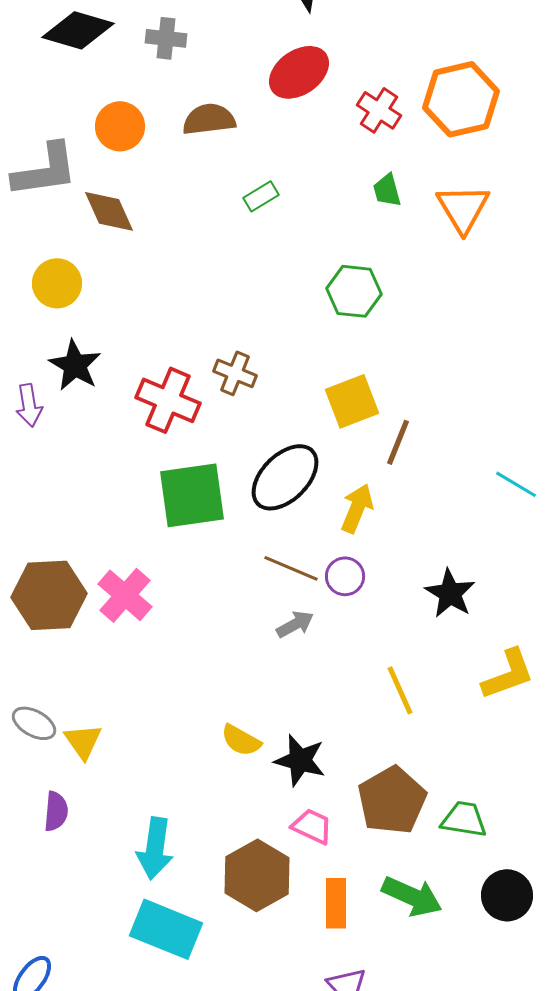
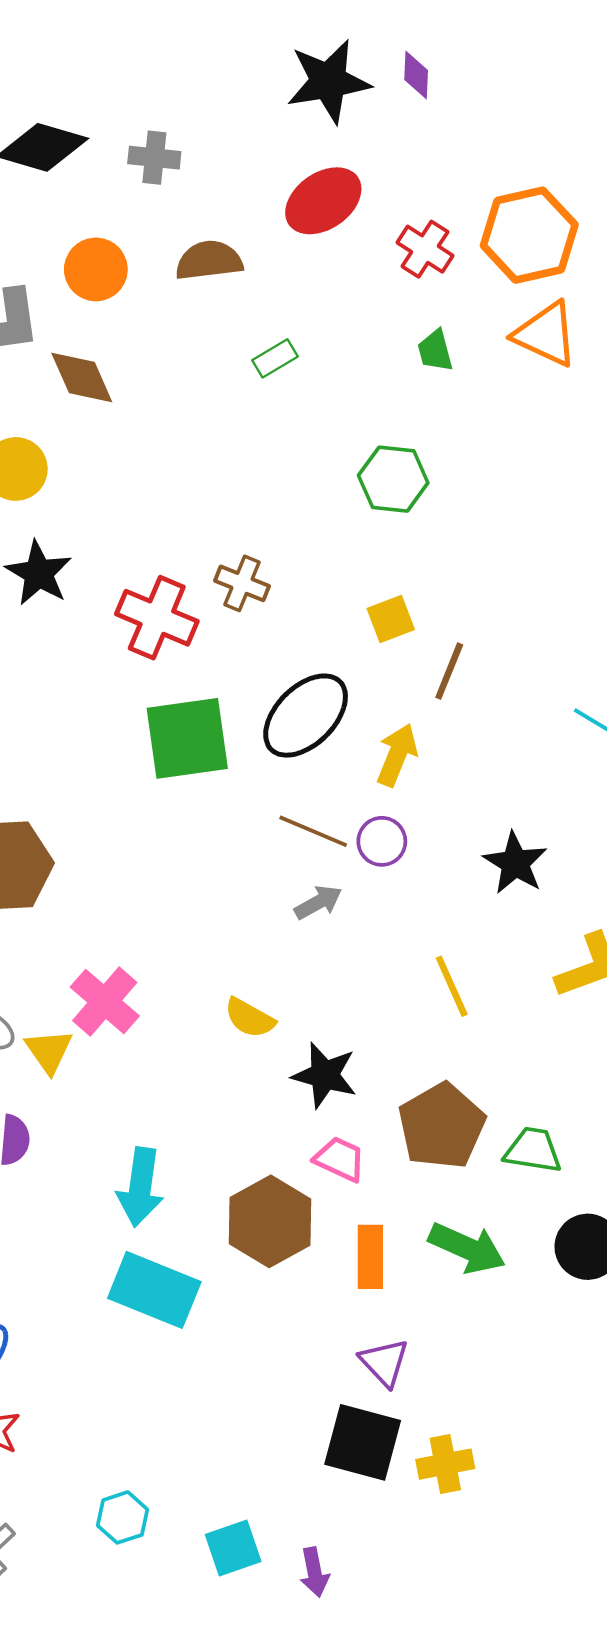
orange triangle: (463, 208) -> (546, 334), moved, turned -34
yellow square: (352, 401) -> (391, 619), size x0.7
pink cross: (125, 595) -> (105, 1001), moved
yellow semicircle: (241, 740) -> (250, 1018), moved

